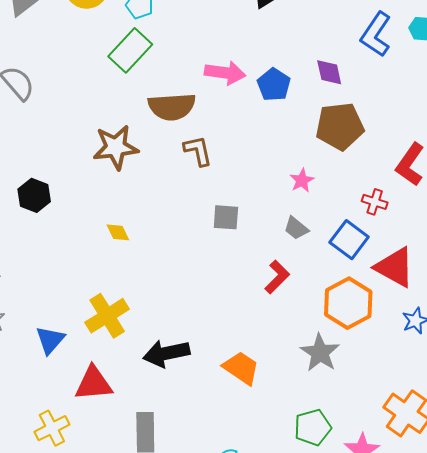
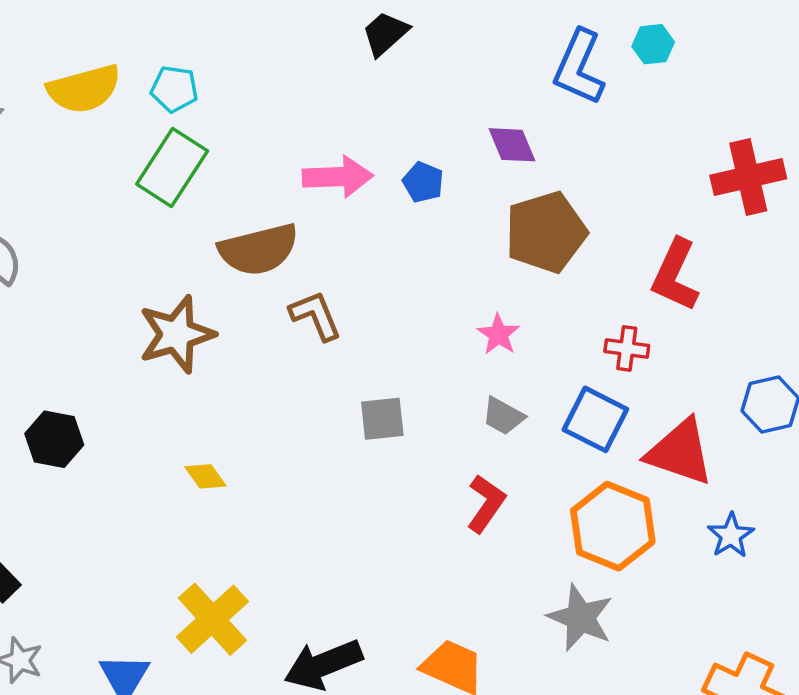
blue pentagon: (274, 85) -> (423, 182), size x0.7

